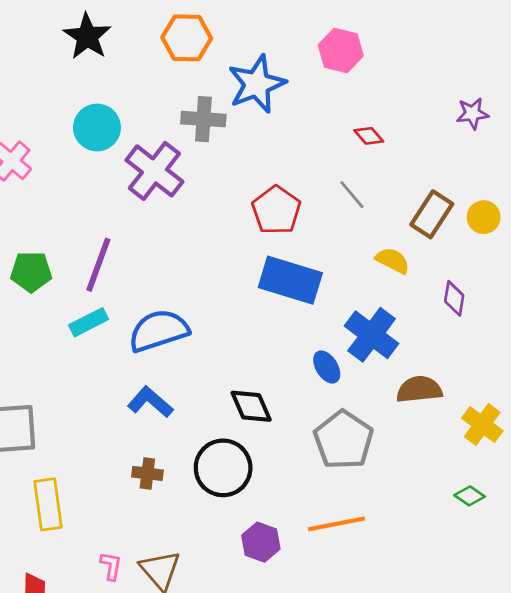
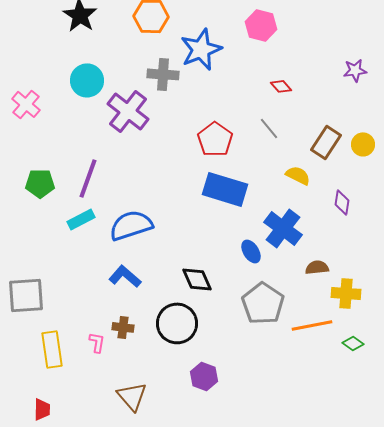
brown semicircle: (419, 389) -> (317, 267), size x0.7
yellow cross: (482, 424) -> (346, 293), moved, turned -32
orange line: (337, 524) -> (312, 325), moved
pink L-shape: (111, 566) -> (97, 342), moved

